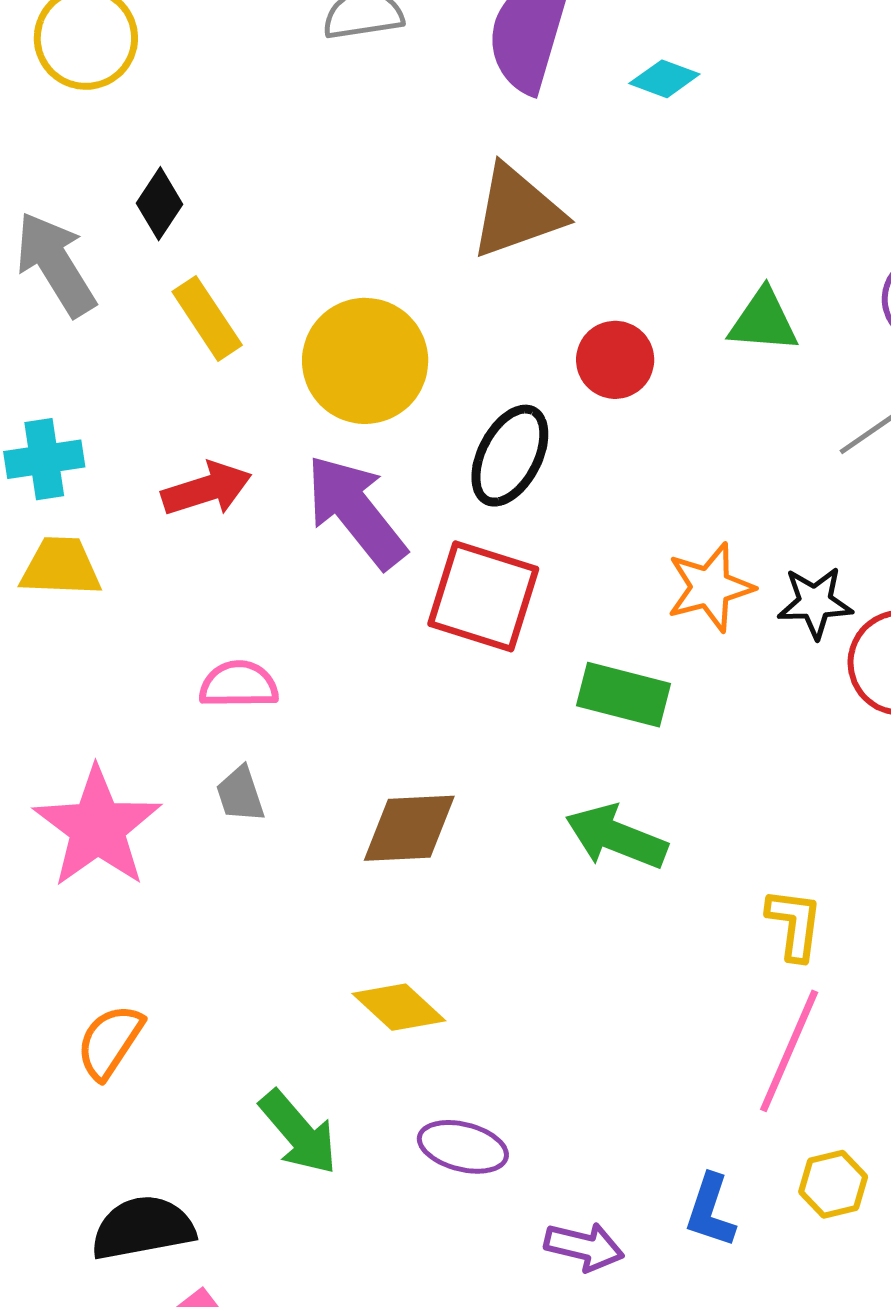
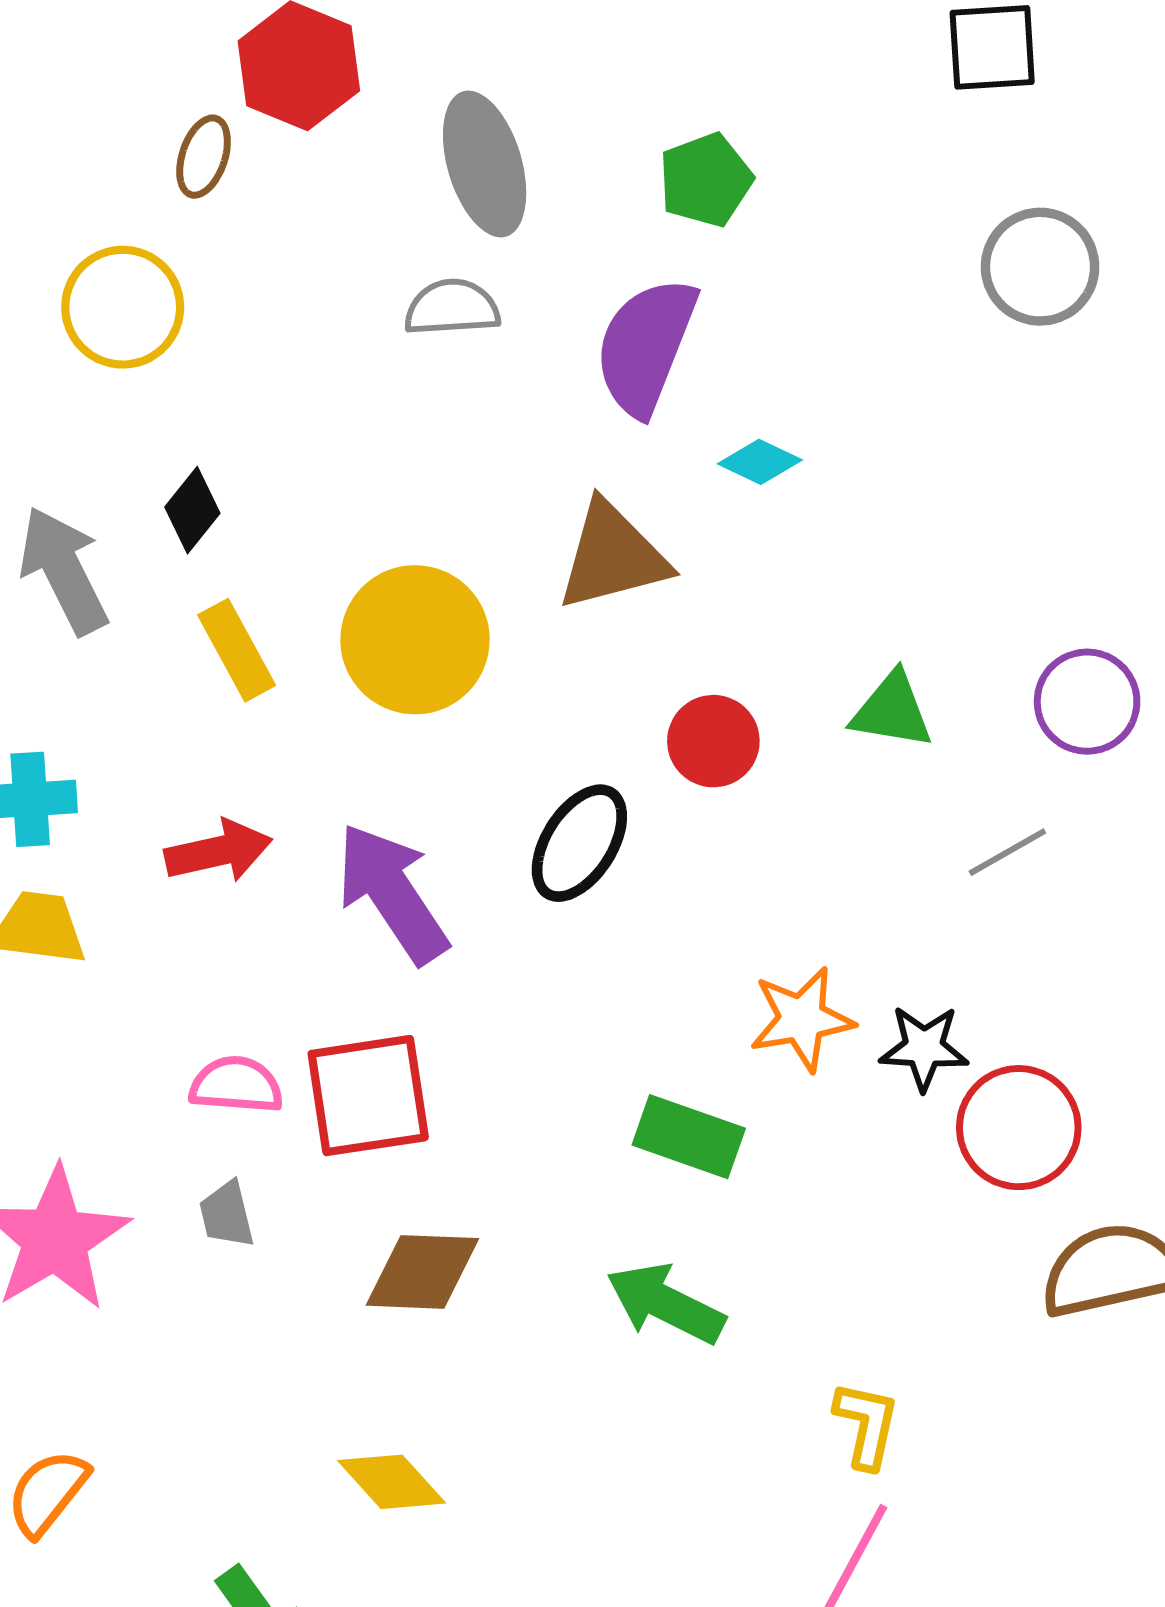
cyan diamond: (664, 79) -> (760, 462), moved
yellow circle: (365, 361) -> (415, 640), moved
red square: (483, 596) -> (368, 1096), moved, turned -31

